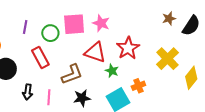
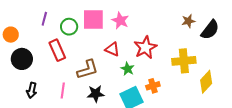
red triangle: (95, 52) -> (112, 49), size x0.7
yellow cross: (167, 59) -> (184, 61), turned 35
black arrow: (28, 92) -> (32, 90), moved

